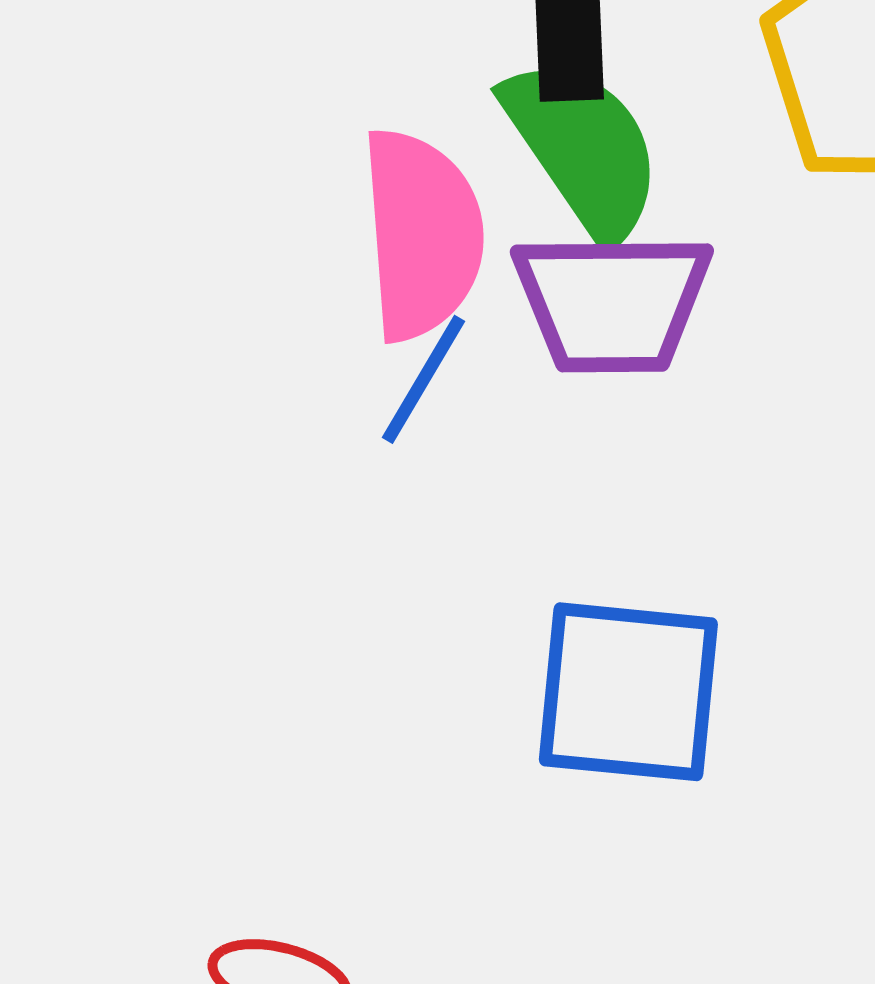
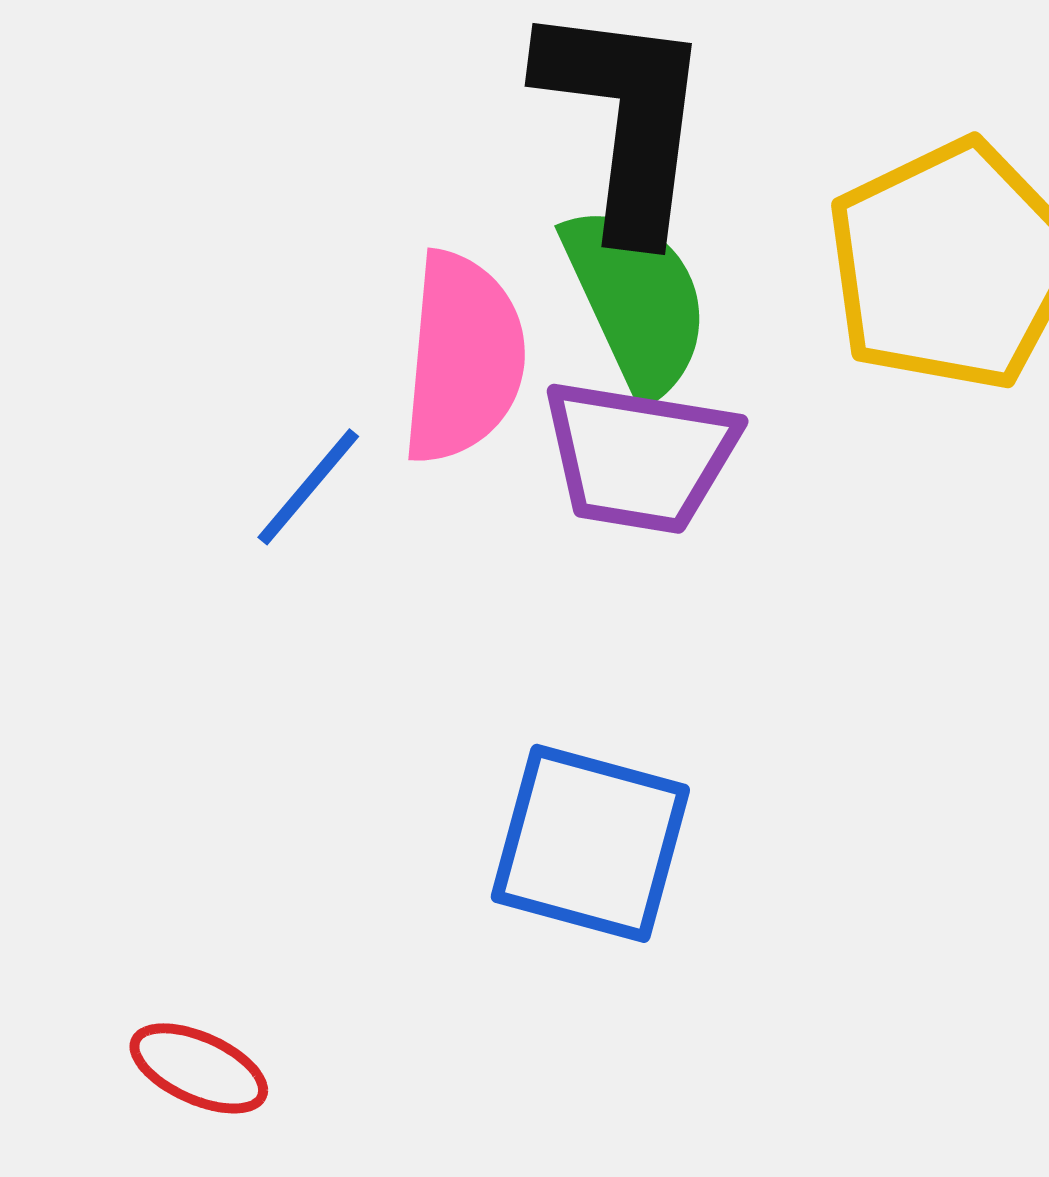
blue line: (424, 379) -> (308, 487), moved

